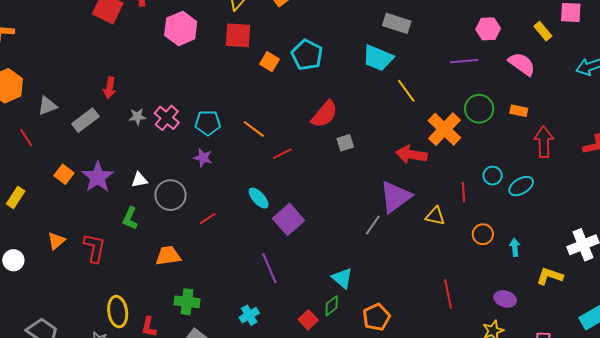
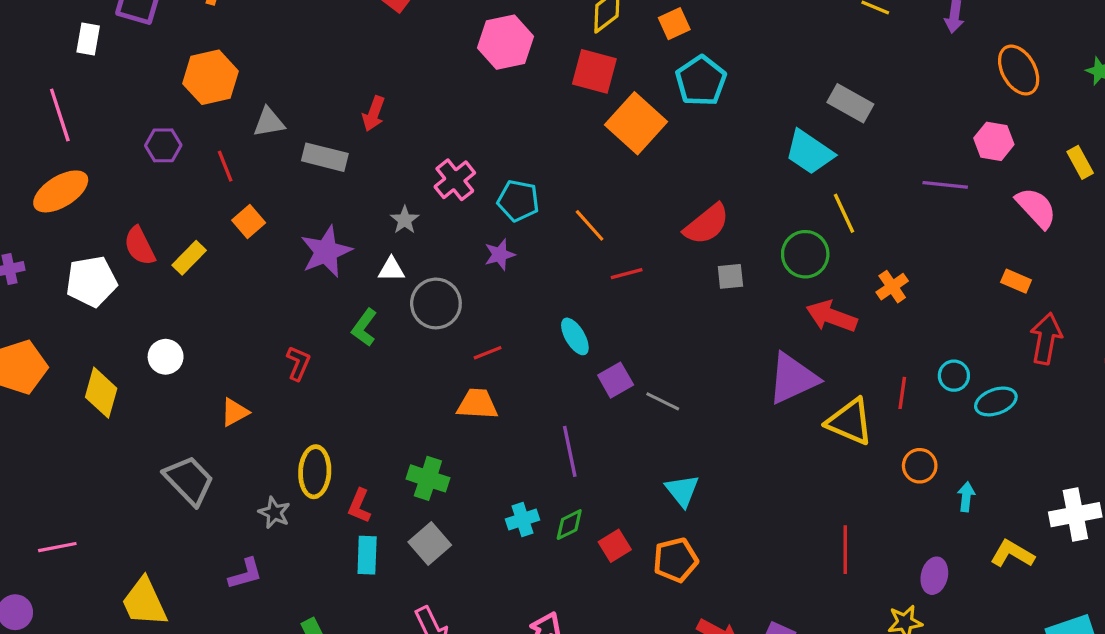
cyan pentagon: (307, 55) -> (701, 81), moved
orange square: (270, 62) -> (636, 123), size x1.8
green circle: (479, 109) -> (805, 254), moved
gray star: (137, 117) -> (405, 220), moved, turned 30
gray rectangle: (85, 120) -> (325, 157), turned 40
orange cross: (444, 129) -> (892, 287), size x0.6
purple star: (203, 158) -> (500, 255), turned 30
orange square: (64, 174) -> (249, 221), moved
yellow triangle: (435, 216) -> (850, 422), size x1.5
purple square: (288, 219) -> (616, 380), size x0.7
gray line: (373, 225) -> (663, 401), moved, turned 70
orange triangle: (56, 241) -> (235, 412), moved
red L-shape: (95, 248) -> (298, 363), size x0.7
orange trapezoid: (168, 256) -> (477, 404), moved
purple ellipse: (505, 299) -> (934, 576), turned 75
green diamond: (332, 306) -> (569, 525), moved
orange pentagon: (376, 317) -> (675, 560), moved

